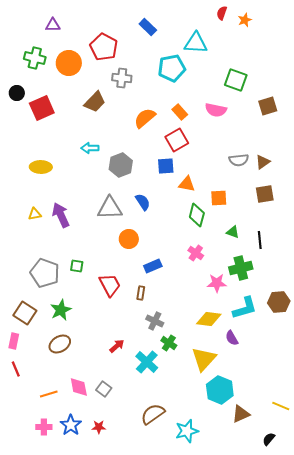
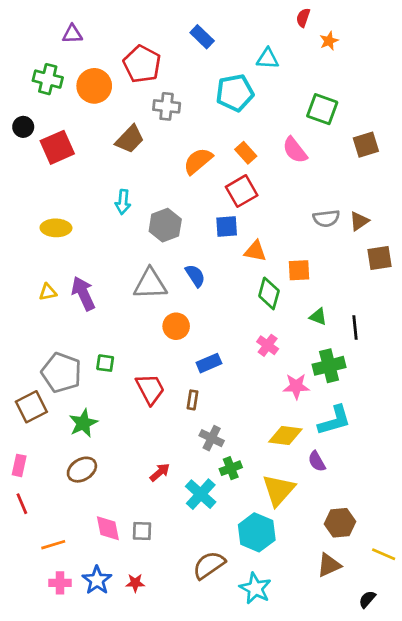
orange star: (245, 20) -> (329, 41), moved
cyan triangle: (196, 43) -> (268, 59), size x0.7
pink semicircle: (216, 110) -> (295, 150), turned 40
cyan arrow: (90, 148) -> (123, 202), turned -84
brown square: (265, 194) -> (380, 258), moved
brown hexagon: (279, 302) -> (340, 523), moved
brown square: (25, 313) -> (31, 407), moved, turned 30
green cross: (169, 343) -> (231, 468), turned 35
gray square: (104, 389) -> (142, 531), turned -35
cyan hexagon: (220, 390) -> (257, 532), moved
orange line: (49, 394) -> (53, 545), moved
cyan star: (187, 431) -> (255, 588), turned -30

